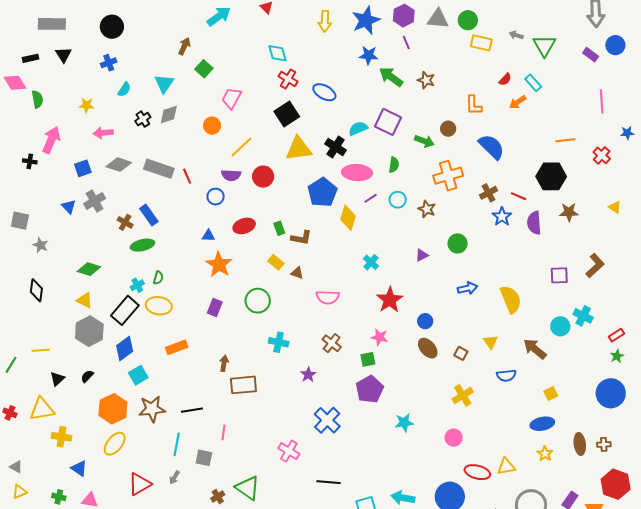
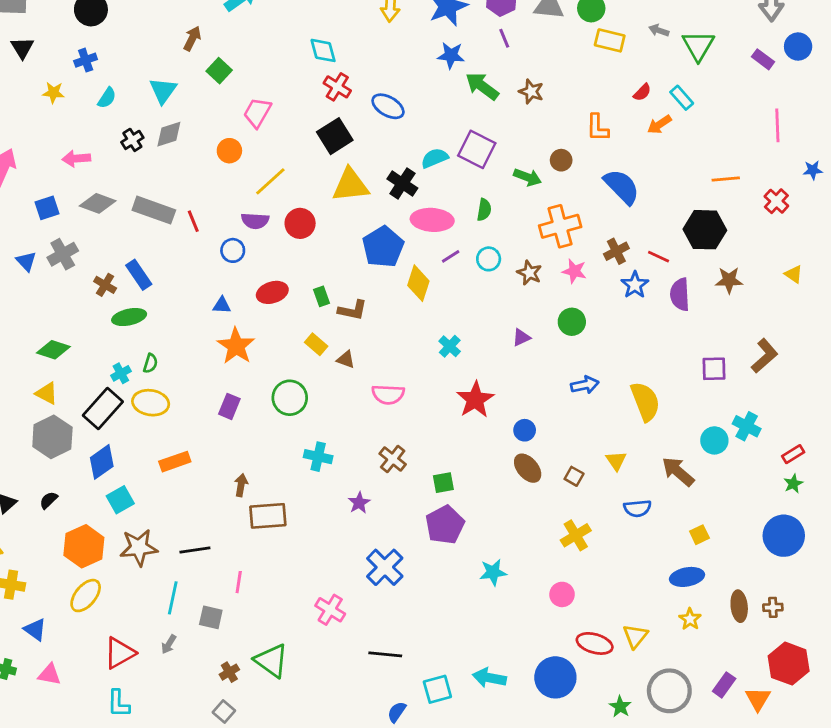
yellow star: (87, 105) -> (53, 93), moved
pink star: (379, 337) -> (574, 271), moved
yellow triangle: (506, 466) -> (635, 636), turned -42

